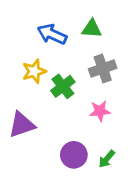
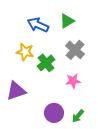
green triangle: (92, 29) -> (67, 21), turned -35
gray cross: (103, 69) -> (75, 50), turned -30
yellow star: (34, 71) -> (25, 52), turned 30

